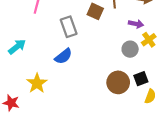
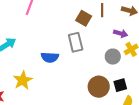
gray rectangle: (69, 27) -> (76, 42), moved
blue semicircle: (63, 56) -> (50, 57), turned 36

